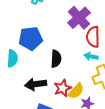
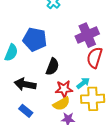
cyan arrow: (91, 56) -> (83, 83), moved, turned 112
red star: (63, 88) -> (64, 89), moved

